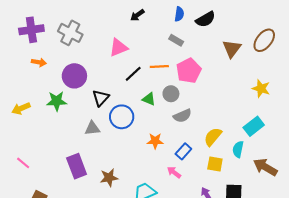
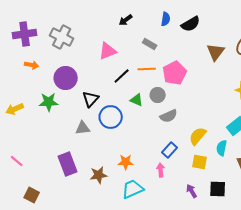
gray rectangle: (176, 40) -> (150, 44), moved
orange star: (155, 141) -> (126, 162), moved
pink arrow: (174, 172) -> (161, 170), turned 48

